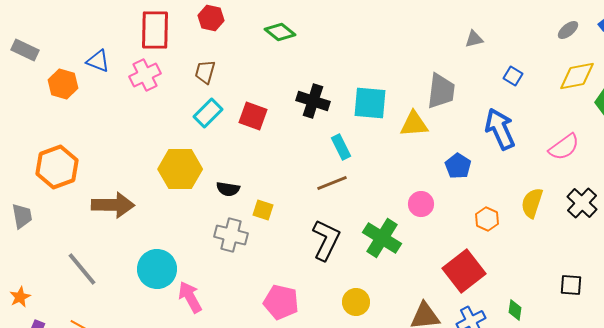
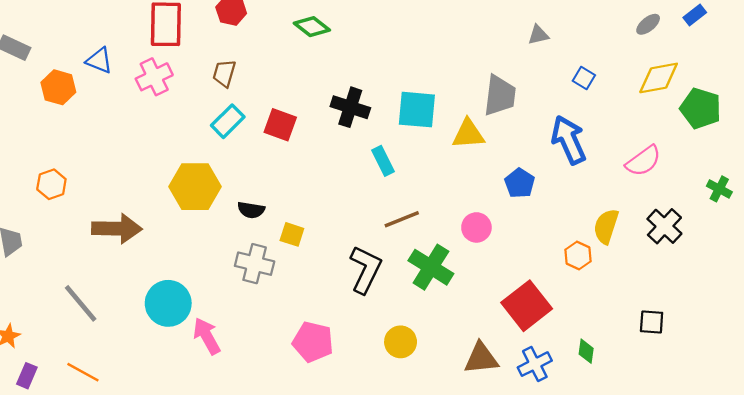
orange hexagon: (57, 167) -> (51, 184), size x0.6
brown line: (332, 183) -> (402, 219), moved
orange hexagon: (487, 219) -> (578, 255), moved

